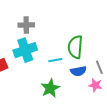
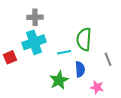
blue semicircle: (78, 71) -> (80, 69), moved, turned -84
pink star: (95, 85) -> (97, 87), moved

